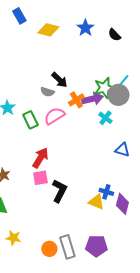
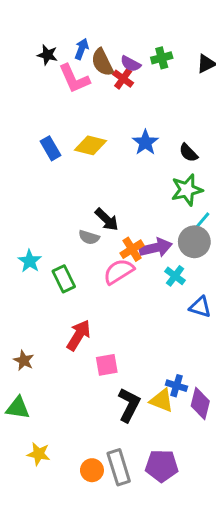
blue rectangle: (19, 16) -> (50, 148), moved
green star: (104, 88) -> (187, 190), moved
pink semicircle: (54, 116) -> (119, 271), moved
blue triangle: (122, 150) -> (200, 307), moved
pink square: (40, 178) -> (107, 365), moved
black L-shape: (59, 191) -> (129, 405), moved

